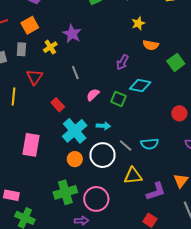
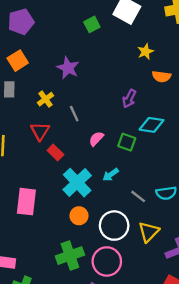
yellow cross: (50, 47) -> (46, 99), moved
red triangle: (35, 77) -> (40, 131), moved
cyan arrow: (103, 126) -> (111, 175), turned 144
white circle: (103, 155) -> (114, 226), moved
yellow triangle: (133, 176) -> (149, 232), turned -36

